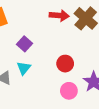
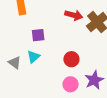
purple square: (24, 44) -> (38, 35), turned 32

